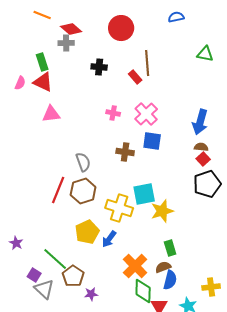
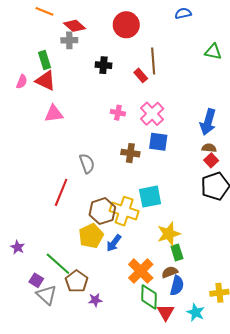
brown hexagon: (83, 191) -> (102, 211), moved
yellow star: (162, 211) -> (169, 234), moved

